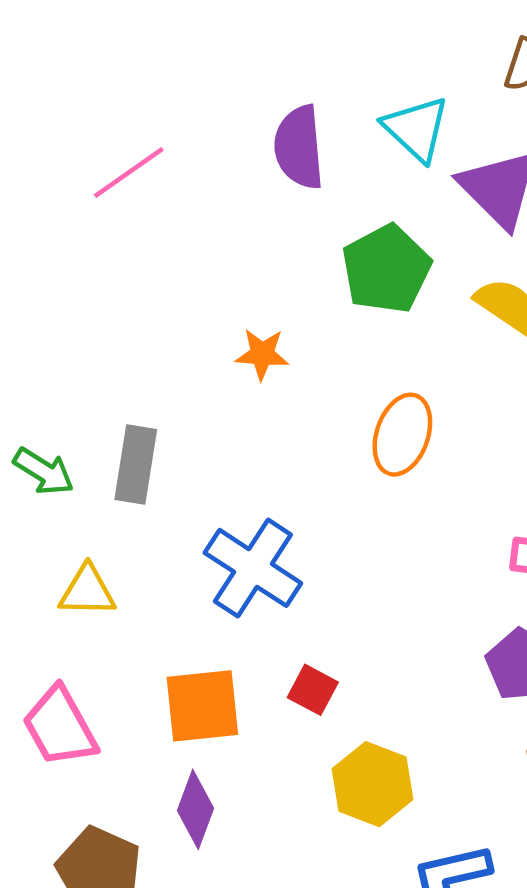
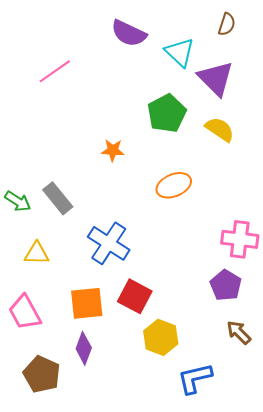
purple semicircle: (299, 147) -> (129, 33), moved, turned -60
orange ellipse: (402, 435) -> (174, 185), turned 48
gray rectangle: (136, 464) -> (58, 198), turned -48
red square: (313, 690) -> (135, 296), size x1.6

